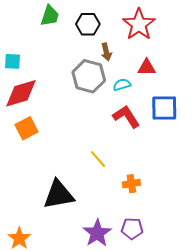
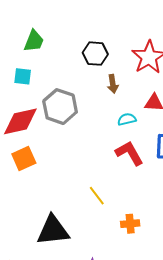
green trapezoid: (50, 16) -> (34, 41), moved
cyan square: (12, 61) -> (23, 76), moved
gray hexagon: (89, 76) -> (60, 107), moved

